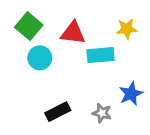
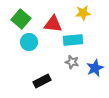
yellow star: (127, 29) -> (83, 13), moved
gray star: (102, 113) -> (72, 62), moved

